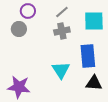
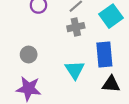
cyan square: (94, 21) -> (111, 16), turned -35
gray circle: (19, 29) -> (29, 55), moved

